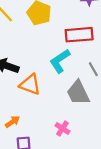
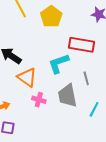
pink cross: (62, 128) -> (39, 100), moved, turned -32

